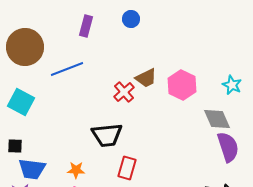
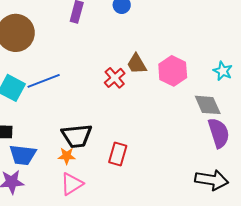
blue line: (67, 69) -> (44, 81), moved
brown trapezoid: (146, 78) -> (137, 64), turned 85
black trapezoid: (107, 135) -> (77, 136), moved

